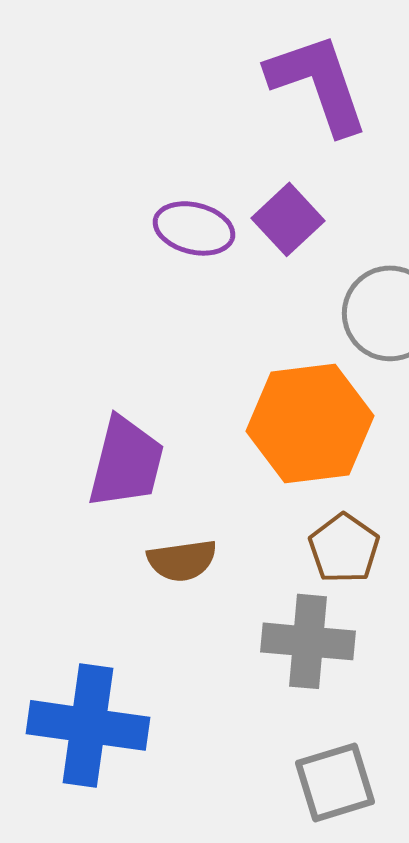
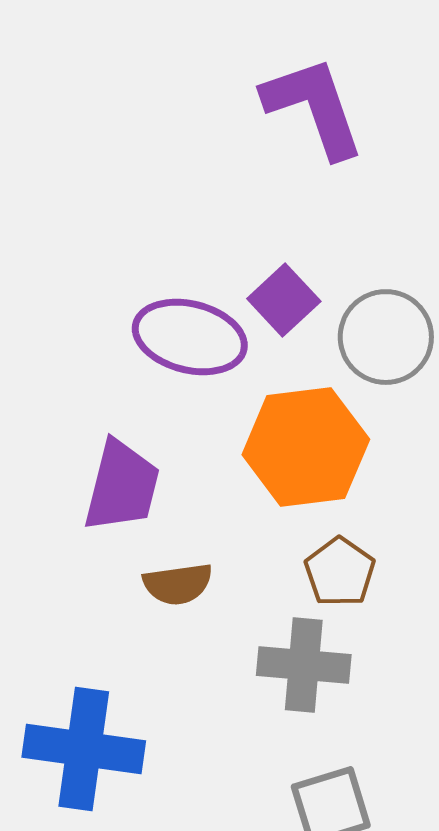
purple square: (288, 219) -> (284, 300), moved
purple ellipse: (194, 228) -> (190, 337), moved, size x1.4

